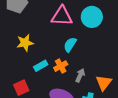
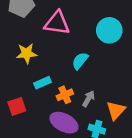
pink triangle: (62, 16) -> (57, 23), moved
orange cross: (61, 66) -> (65, 95), moved

